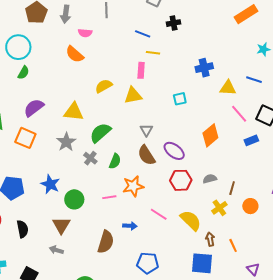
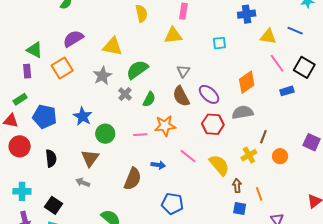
yellow semicircle: (104, 86) -> (141, 13), moved, turned 102
orange square: (25, 138) -> (62, 68), turned 30
gray semicircle: (210, 179) -> (243, 112), moved, size x1.5
blue square: (202, 263) -> (240, 208), moved, size x0.6

